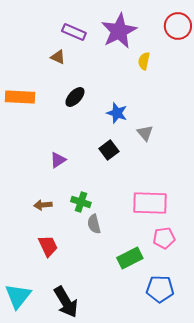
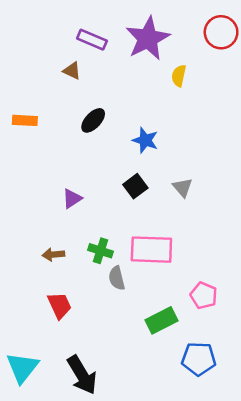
orange rectangle: (20, 97) -> (25, 120), size x0.7
gray triangle: (145, 133) -> (183, 187), moved
pink rectangle: (150, 203) -> (151, 250), moved
pink pentagon: (164, 238) -> (204, 295), turned 30

